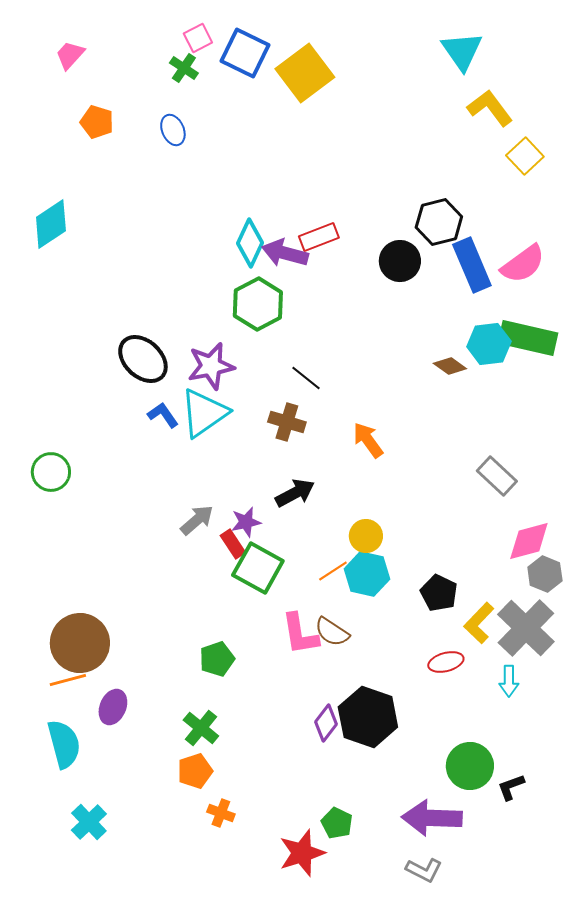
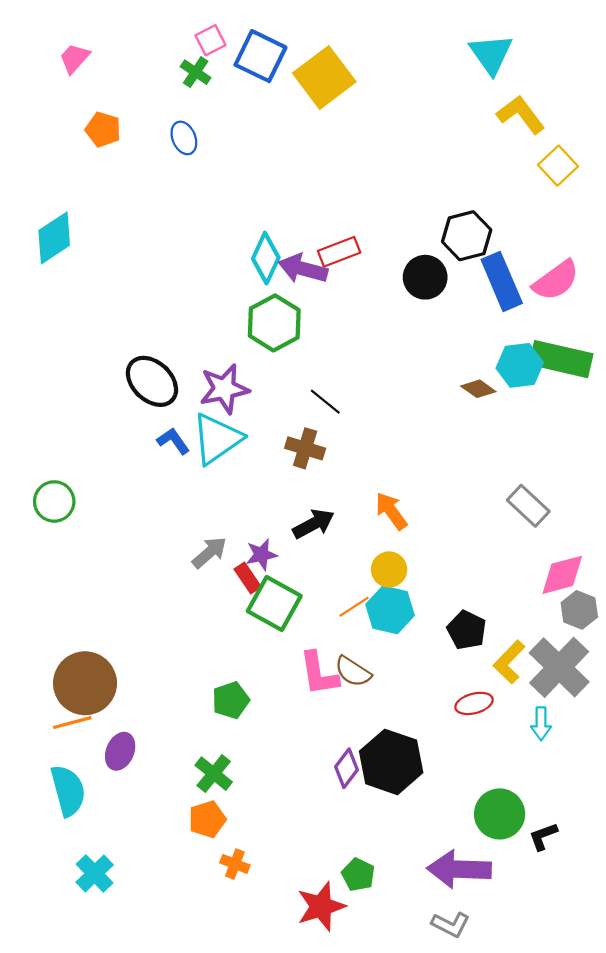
orange arrow: (368, 440) -> (391, 511), moved

